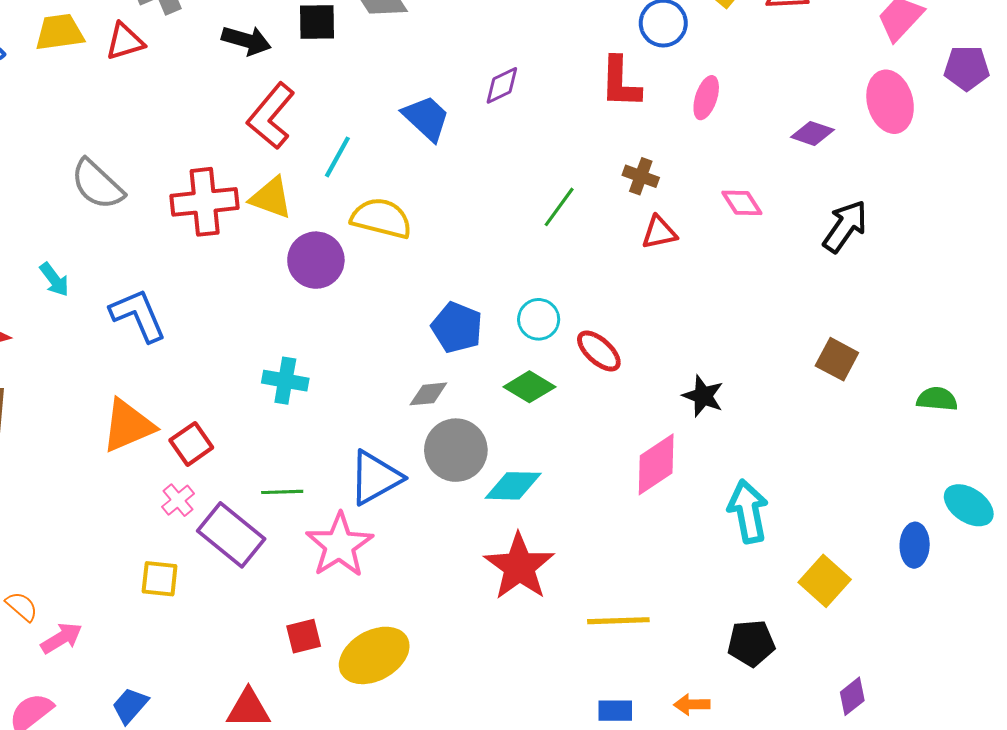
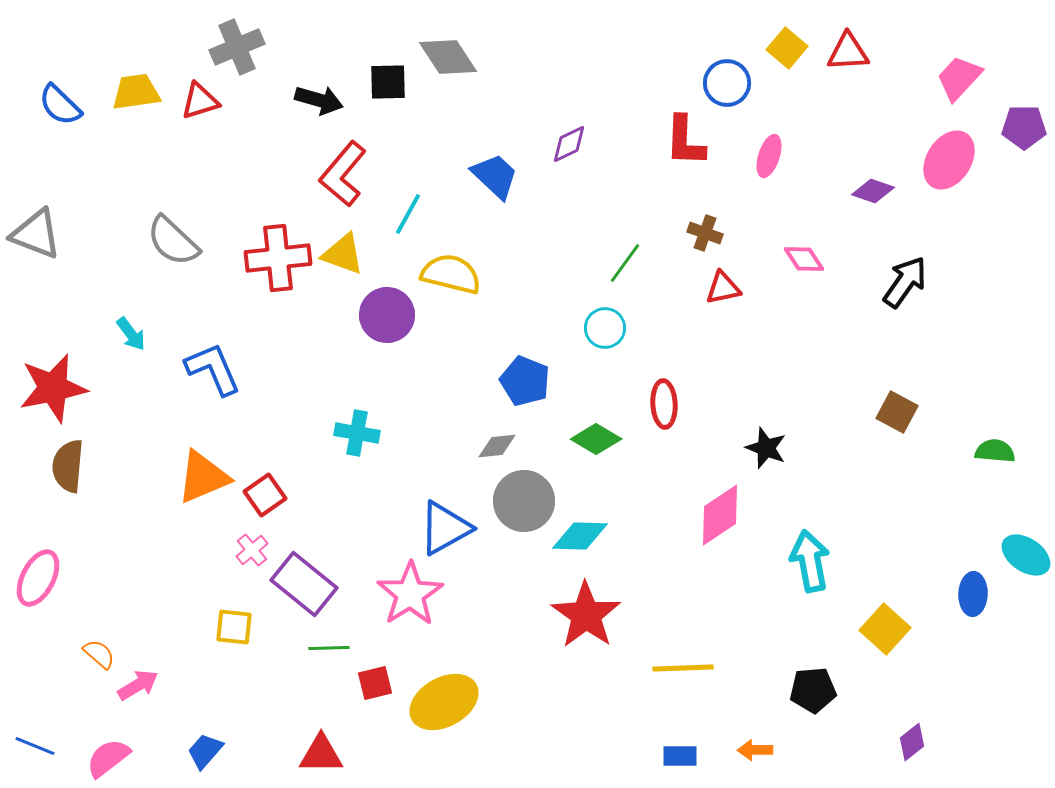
pink ellipse: (890, 102) -> (949, 160), turned 48
cyan circle: (539, 319) -> (605, 328), moved
red ellipse: (599, 351) -> (664, 404), turned 45
green line: (282, 492) -> (329, 648), moved

